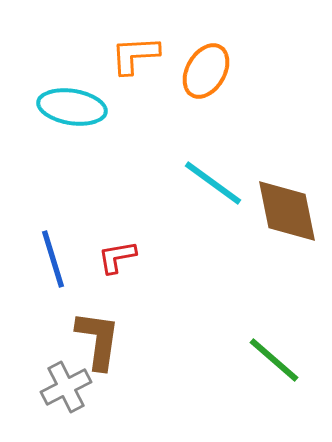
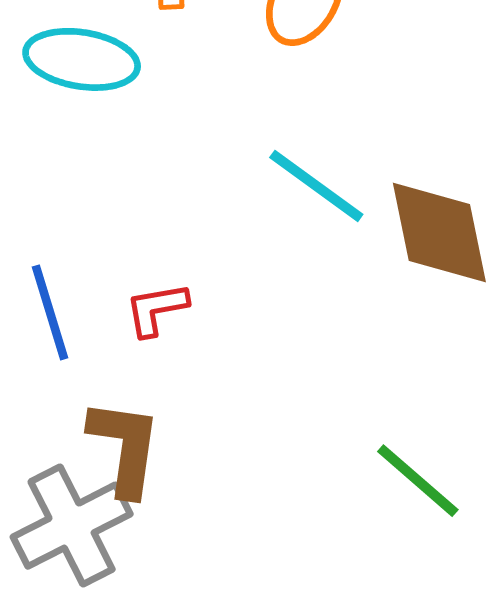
gray cross: (66, 387) -> (72, 526), size x1.4

